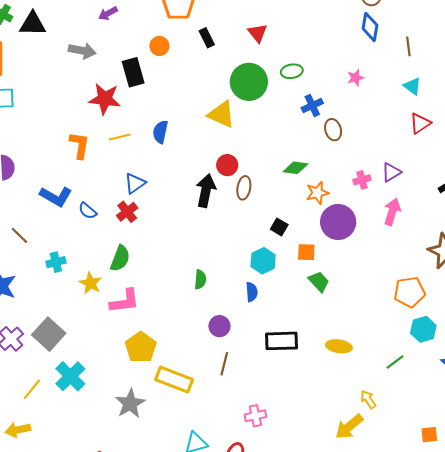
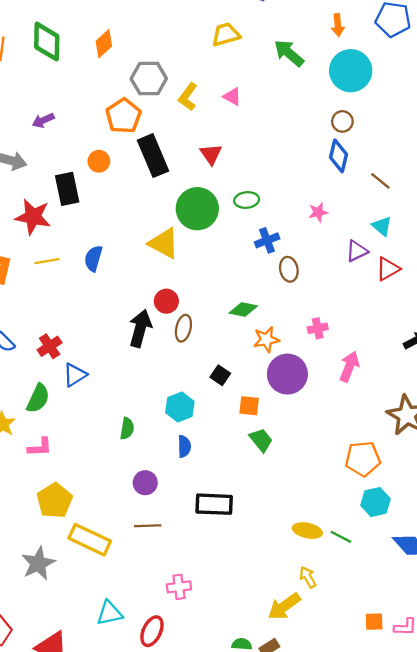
black rectangle: (207, 38) -> (153, 156), size x1.8
brown line: (408, 46) -> (380, 181), turned -48
purple triangle: (391, 172) -> (357, 251), moved
blue triangle: (135, 183) -> (75, 375), moved
cyan hexagon: (263, 261) -> (180, 407), moved
pink L-shape: (125, 301) -> (40, 447), size x0.7
yellow ellipse: (339, 346) -> (307, 531), moved
green line: (395, 362) -> (341, 537), turned 60
brown line: (224, 364) -> (148, 526), turned 70

